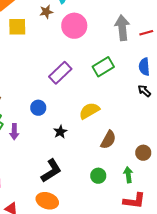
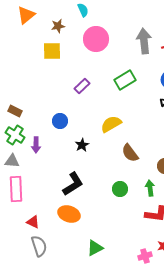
brown star: (46, 12) -> (58, 26), moved
yellow square: (17, 27) -> (52, 51), moved
purple rectangle: (60, 73) -> (82, 86), size x0.7
brown semicircle: (108, 140) -> (130, 153), turned 114

